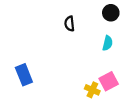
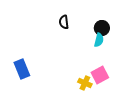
black circle: (111, 13) -> (102, 28), moved

